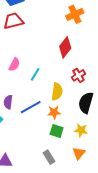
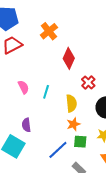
orange cross: (75, 14) -> (49, 31), moved
pink semicircle: (14, 64) -> (23, 87), turned -40
blue line: (31, 107) -> (58, 150), moved

